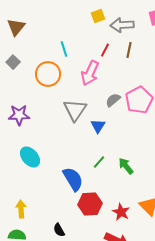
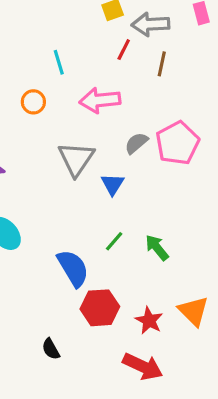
red line: (105, 50) -> (124, 50), moved
pink arrow: (90, 73) -> (100, 100), turned 60
orange circle: (48, 74) -> (33, 102), size x0.6

